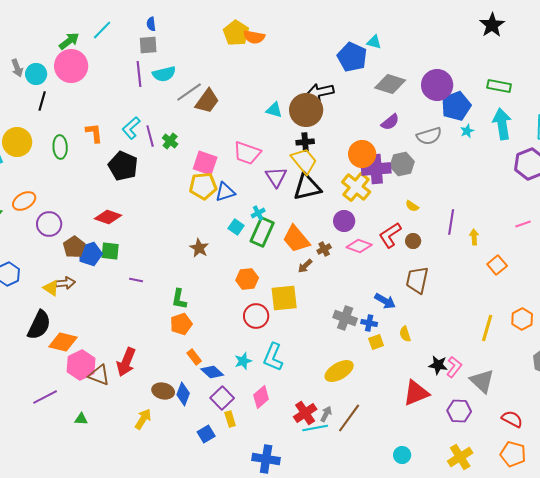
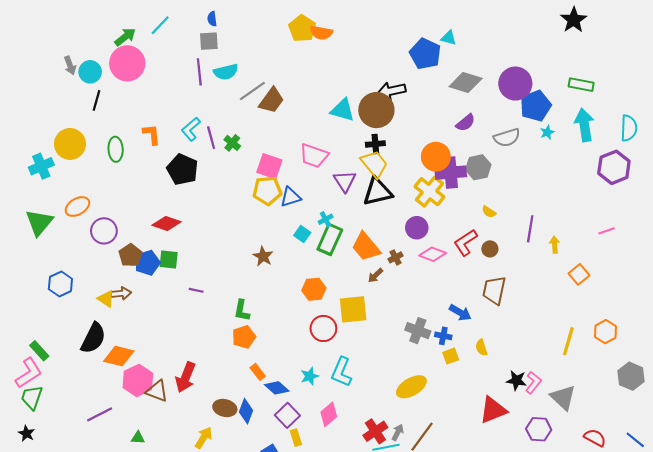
cyan triangle: (274, 110) -> (343, 110), size x1.4

